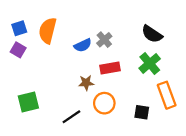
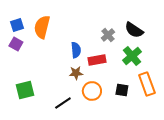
gray cross: (104, 40) -> (108, 35), moved
blue semicircle: (83, 45) -> (76, 50), moved, turned -70
black square: (142, 112) -> (122, 90), moved

